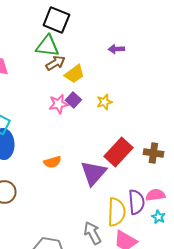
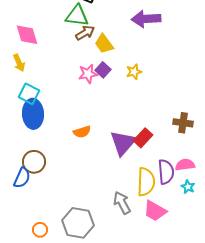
purple arrow: (116, 49) -> (146, 19), size x1.8
yellow trapezoid: (74, 74) -> (104, 44), turned 90
red rectangle: (118, 152) -> (143, 138), moved, size x0.7

